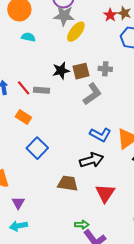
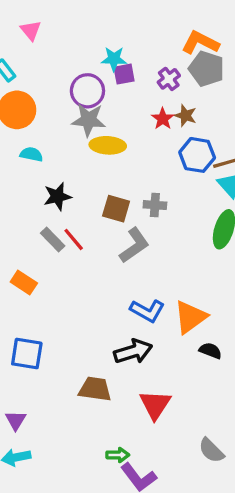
yellow ellipse: (76, 32) -> (108, 145), turned 55
black star: (61, 71) -> (57, 196), moved
brown square: (81, 71) -> (116, 209), turned 30
red line: (24, 88) -> (74, 239), moved
gray rectangle: (41, 90) -> (53, 240), turned 42
blue square: (37, 148) -> (27, 354), moved, turned -35

